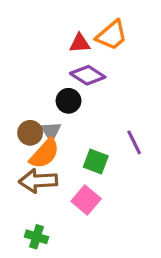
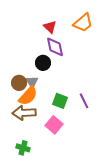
orange trapezoid: (112, 35) -> (83, 23), moved
red triangle: (80, 43) -> (50, 27), turned 48
purple diamond: (88, 75) -> (55, 47), turned 45
purple line: (134, 142) -> (84, 101), moved

